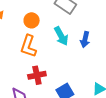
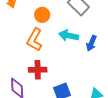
cyan arrow: (61, 36) -> (69, 36), turned 120

